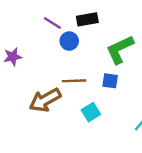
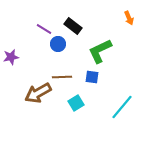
black rectangle: (87, 19) -> (73, 26), turned 48

